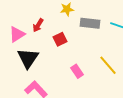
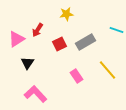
gray rectangle: (90, 23) -> (85, 42), moved, turned -36
black triangle: (28, 58) -> (27, 63), size x0.6

